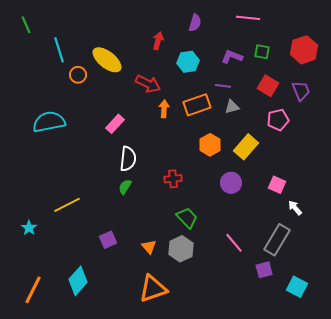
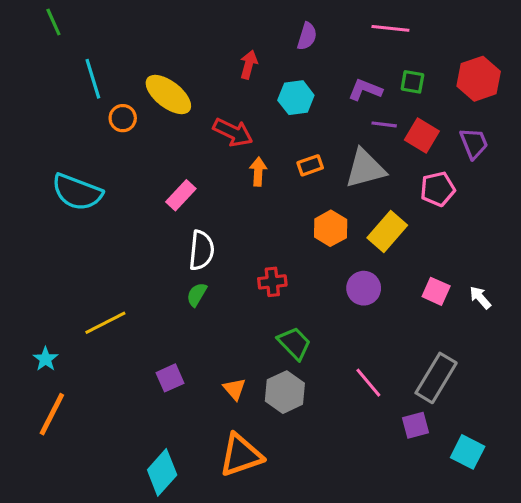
green line: (26, 25) -> (53, 22), moved
purple line: (223, 86) -> (384, 124), moved
orange rectangle: (197, 105) -> (310, 165), size x0.6
gray triangle: (232, 107) -> (365, 168), size x1.8
cyan semicircle: (49, 122) -> (77, 192), turned -148
white arrow: (295, 208) -> (480, 298), moved
cyan diamond: (78, 281) -> (162, 472), moved
orange line: (33, 290) -> (52, 414), moved

